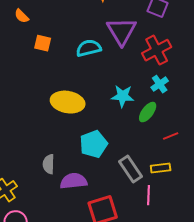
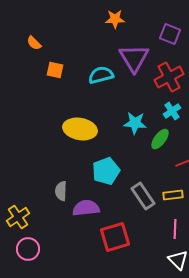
pink line: (149, 195) -> (175, 229), moved

